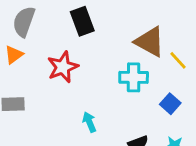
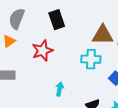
brown triangle: (150, 42) -> (103, 35), turned -30
cyan arrow: (89, 122) -> (60, 89), turned 32

